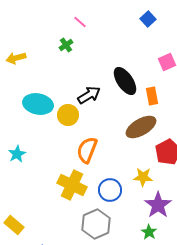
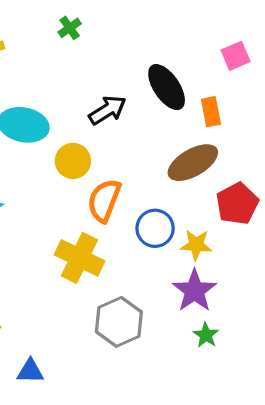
yellow circle: (68, 115) -> (73, 161), moved
blue circle: (110, 190) -> (155, 228), moved
purple star: (158, 205) -> (194, 291), moved

